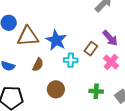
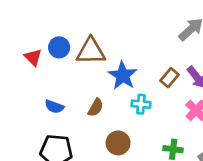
brown triangle: (28, 36) -> (91, 51), moved
brown rectangle: (91, 49) -> (169, 78), moved

